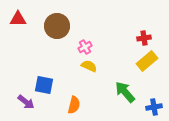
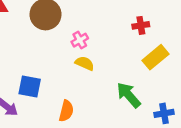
red cross: (144, 38) -> (141, 25), moved

